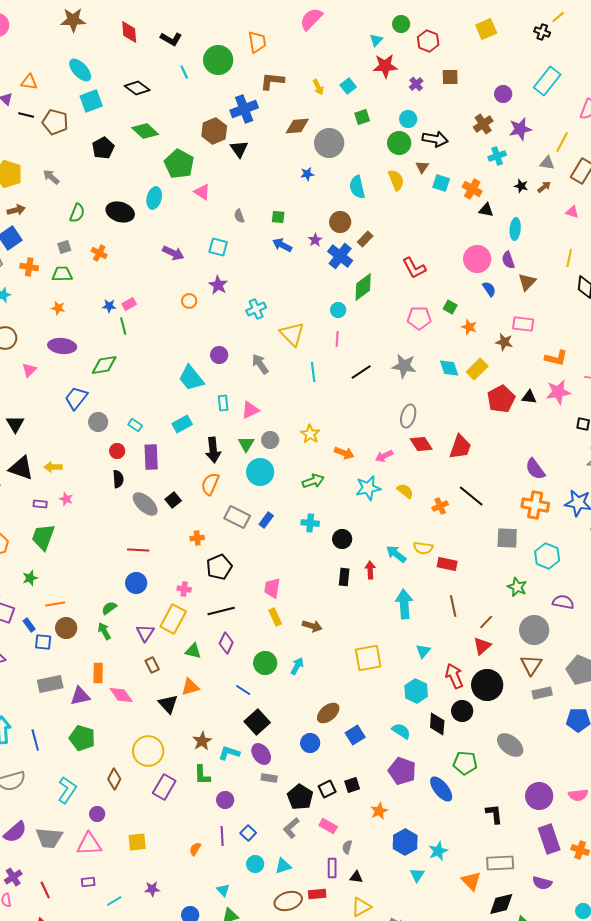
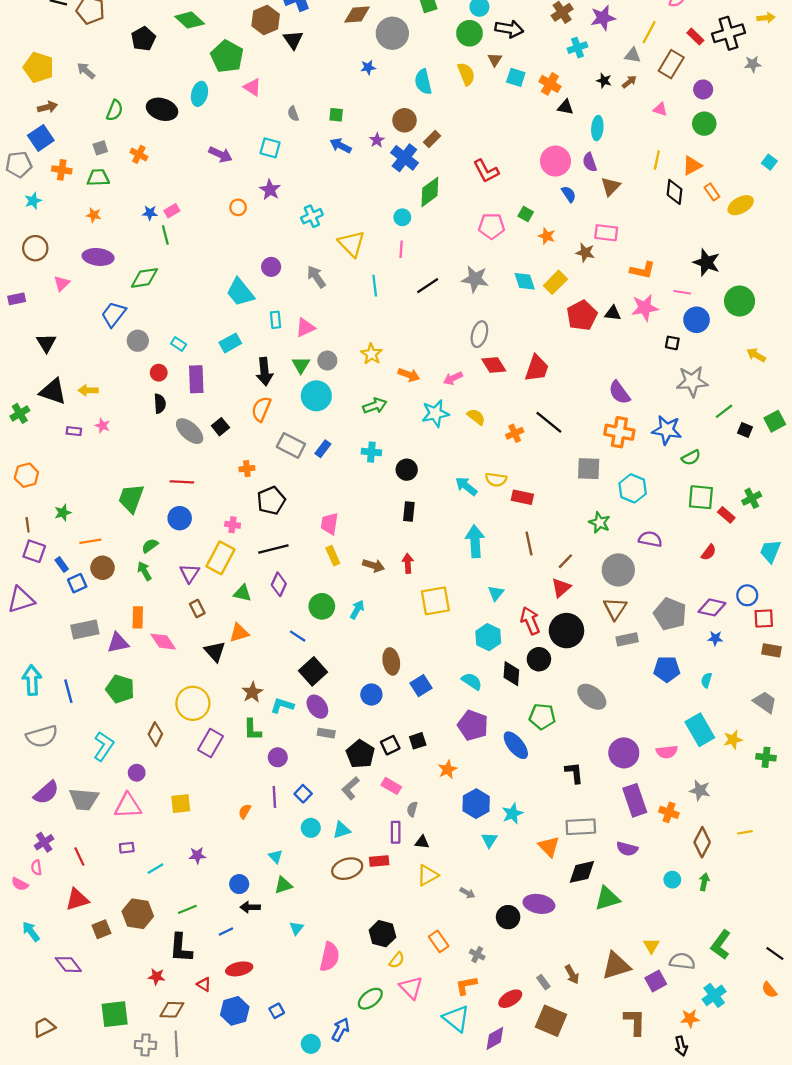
green trapezoid: (43, 537) -> (131, 498), moved
red arrow: (370, 570) -> (408, 563), moved
blue square: (43, 642) -> (77, 583), turned -30
brown ellipse: (328, 713) -> (391, 661), turned -60

